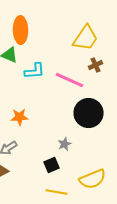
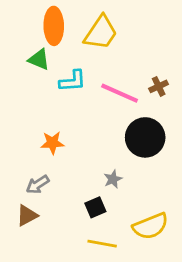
yellow trapezoid: (86, 38) -> (101, 33), moved
brown cross: (96, 65) -> (159, 86), moved

